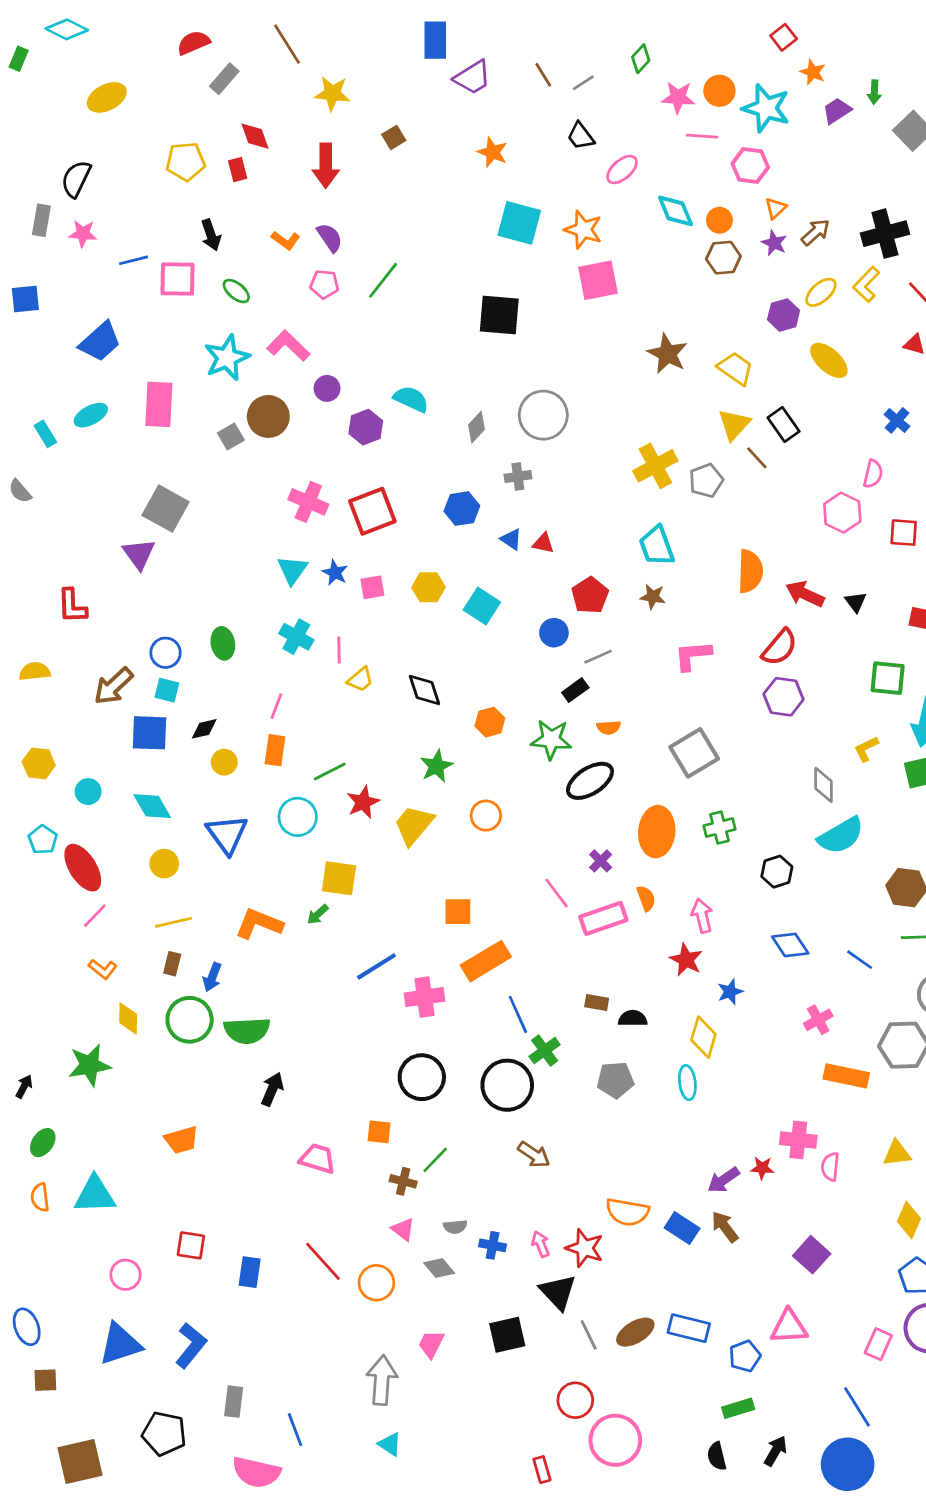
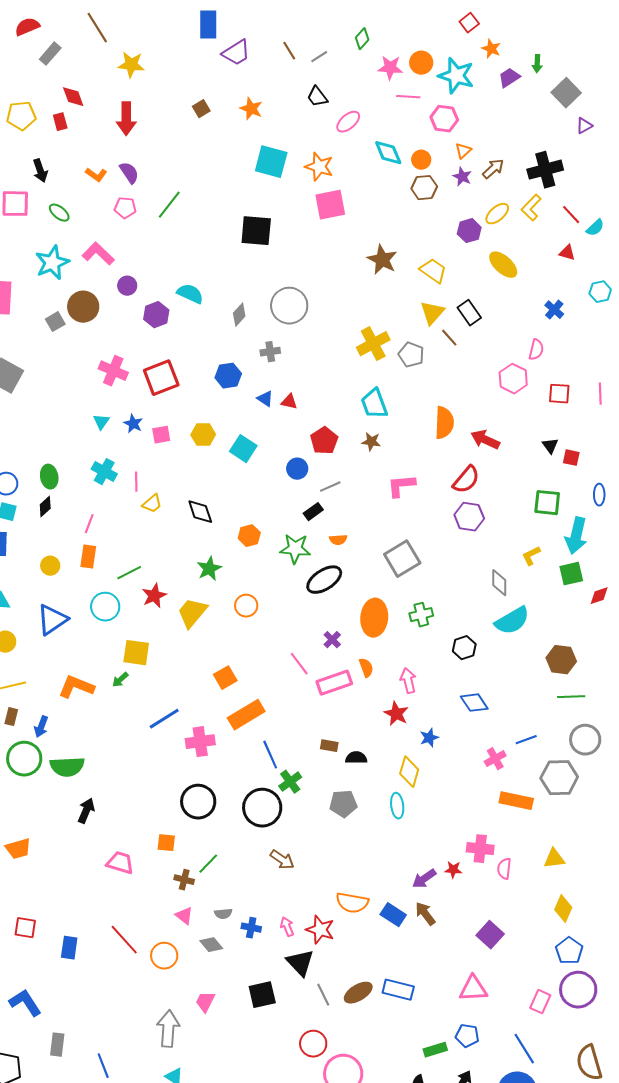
brown square: (394, 137) -> (201, 109), moved
gray pentagon: (706, 481) -> (411, 355), turned -30
cyan triangle: (292, 570) -> (101, 422), size x0.7
black triangle: (856, 602) -> (550, 446), moved
black diamond: (204, 729) -> (45, 507), moved, turned -30
blue triangle: (227, 834) -> (52, 620), turned 32
orange square: (458, 912) -> (225, 678), turned -30
blue line: (860, 960) -> (526, 740), moved, turned -55
blue L-shape: (191, 1345) -> (25, 1003), turned -72
blue pentagon: (745, 1356) -> (467, 1036), moved, turned 30

